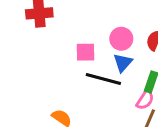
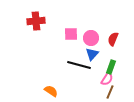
pink square: (86, 52) -> (71, 34), moved

